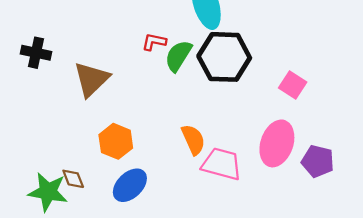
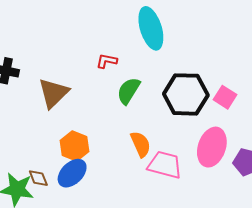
green semicircle: (178, 56) -> (128, 91), moved
black hexagon: (224, 57) -> (186, 94), moved
blue ellipse: (130, 185) -> (72, 173), moved

